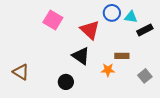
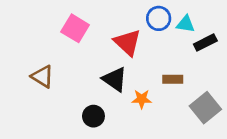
orange star: (108, 70) -> (142, 99), moved
brown triangle: (21, 72) -> (42, 76), moved
gray square: (145, 76) -> (205, 108), size x1.5

